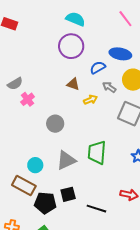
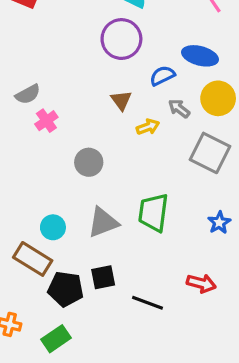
brown triangle: (73, 84) -> (121, 100), turned 32

